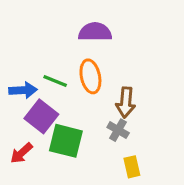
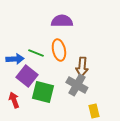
gray cross: (118, 130) -> (77, 85), size x1.5
red arrow: (21, 153) -> (14, 100), turned 112
yellow rectangle: (132, 167) -> (94, 111), moved

